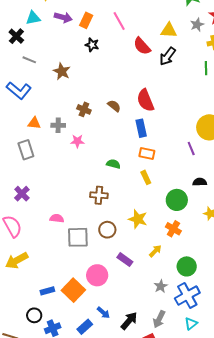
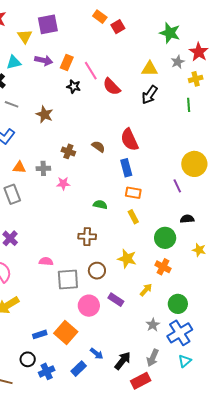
pink line: (119, 21) -> (91, 71), moved
red semicircle: (142, 46) -> (112, 87), moved
pink circle: (97, 275) -> (89, 306), moved

